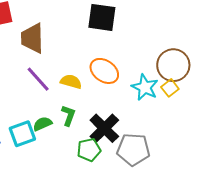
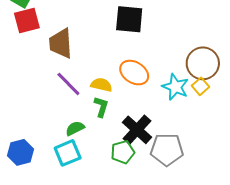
green L-shape: (68, 115) -> (101, 107), moved
cyan square: (22, 134) -> (68, 153), moved

